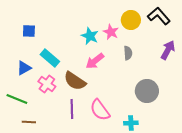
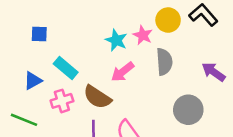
purple arrow: (168, 50) -> (214, 72), moved, turned -84
gray semicircle: (128, 53) -> (164, 62), size x1.5
pink cross: (47, 84) -> (62, 101), turned 36

